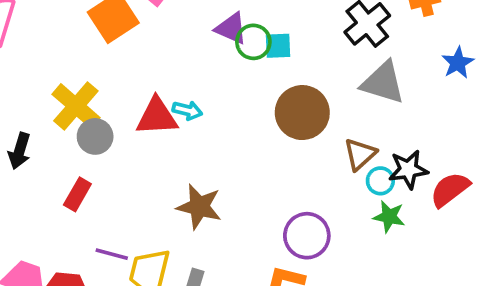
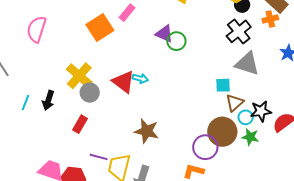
cyan square: (278, 46) -> (223, 85), moved
brown circle: (302, 113) -> (222, 132), moved
red triangle: (157, 117) -> (124, 82), turned 40

